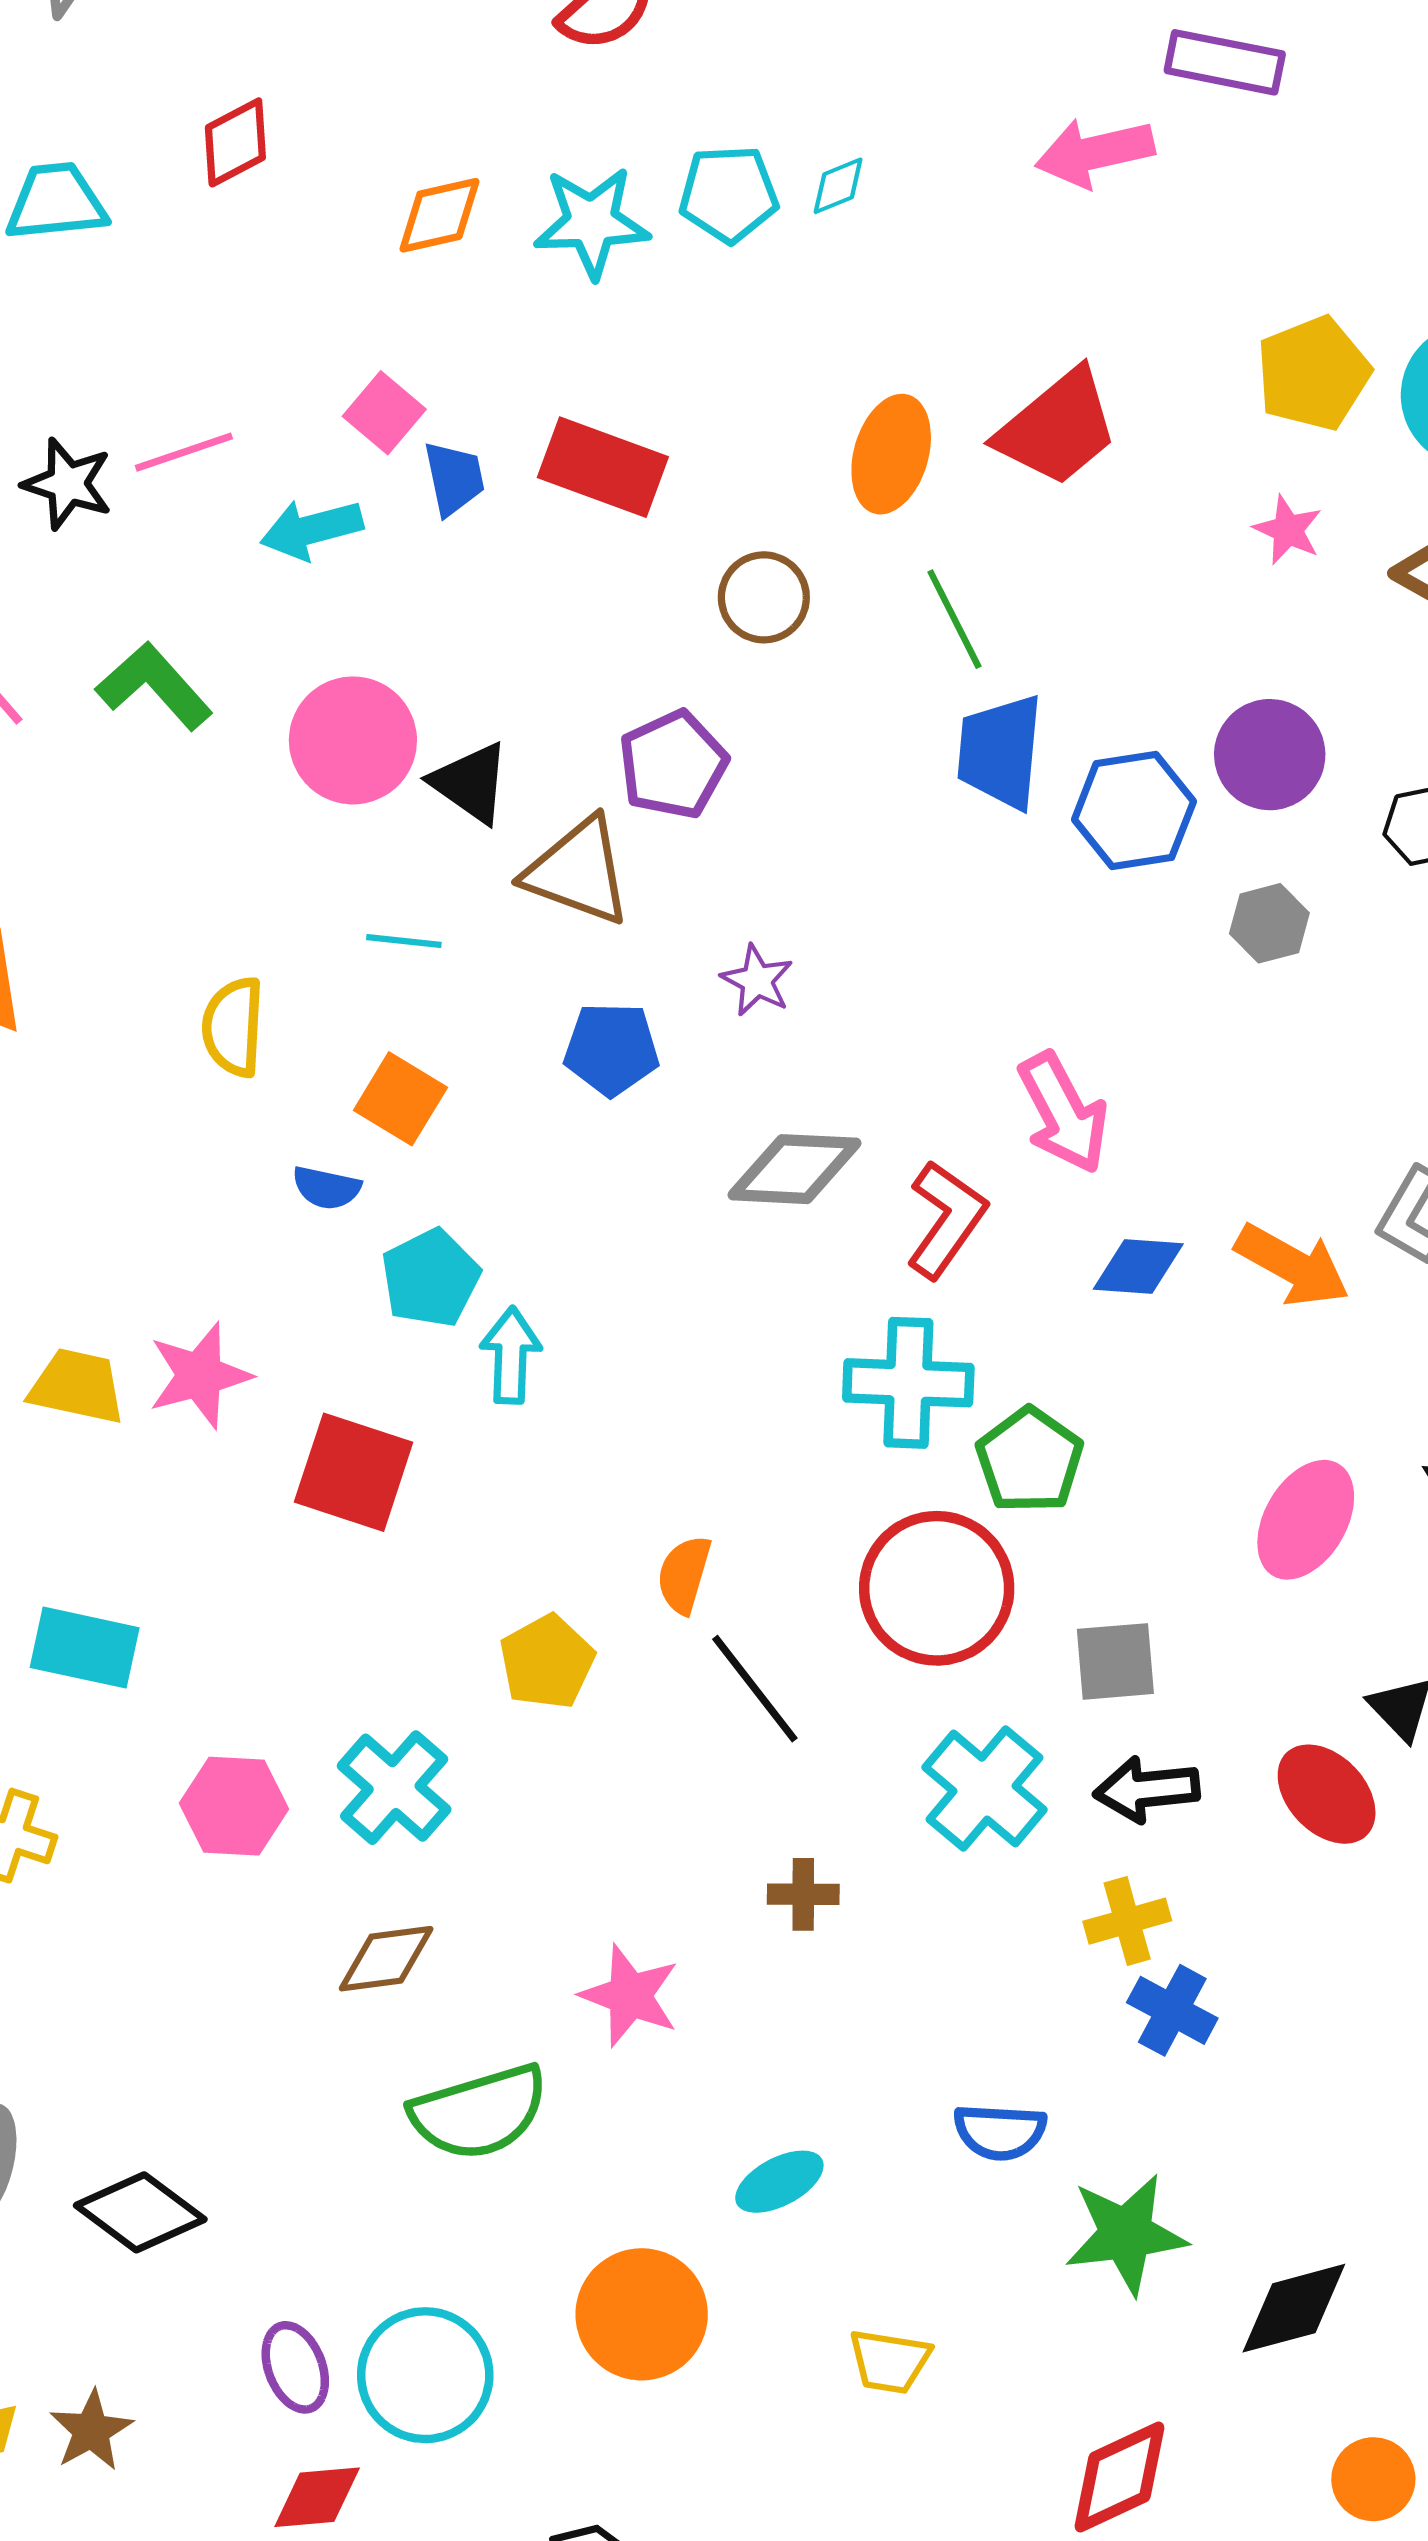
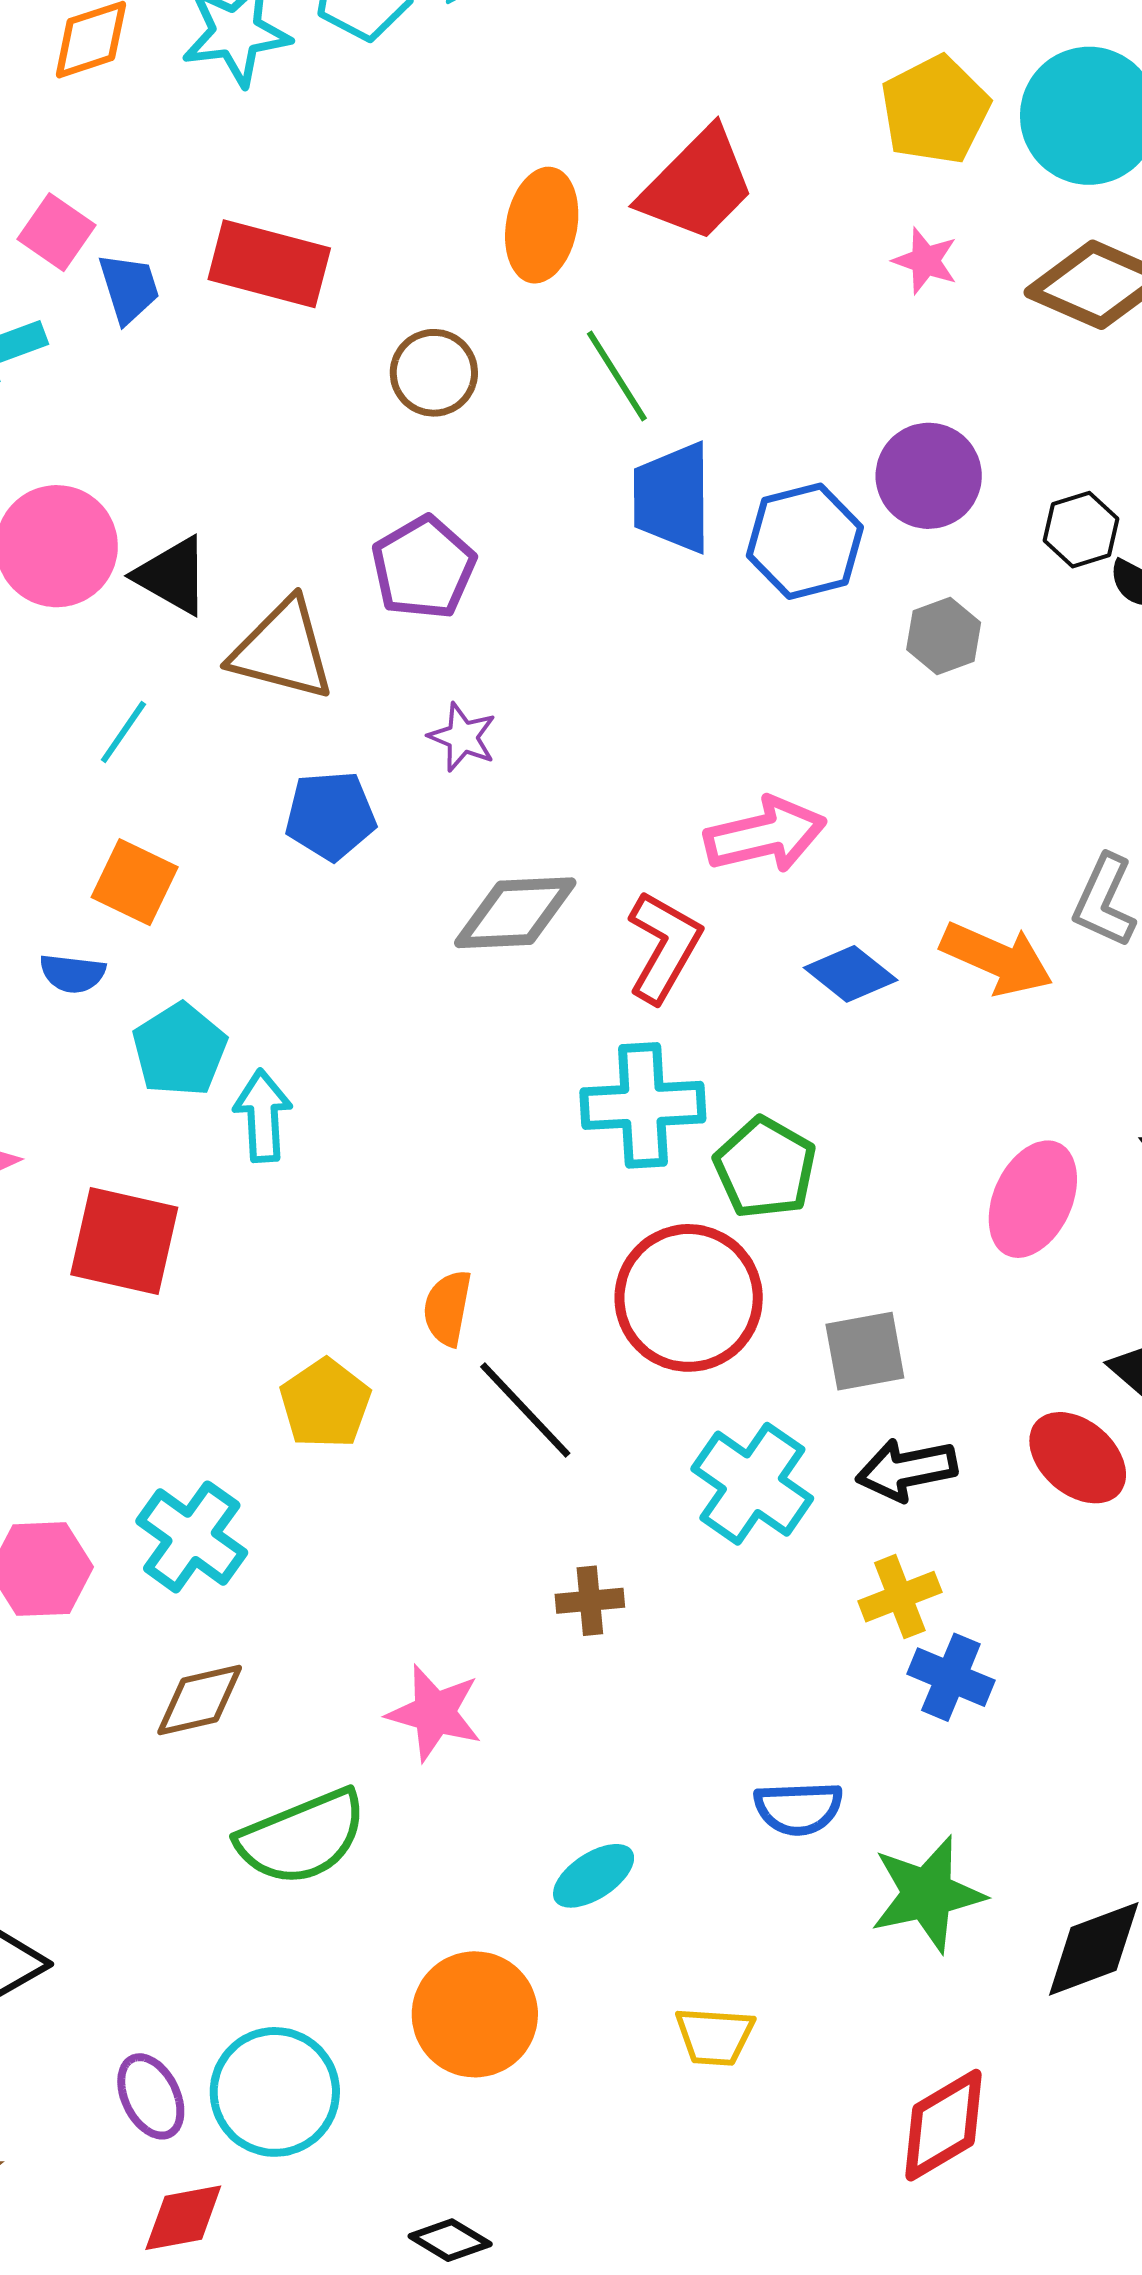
purple pentagon: (673, 765) -> (423, 568), moved
cyan line: (404, 941) -> (123, 732), turned -56
pink arrow: (1063, 1113) -> (765, 835), turned -70
blue diamond: (1138, 1266) -> (851, 974), turned 40

